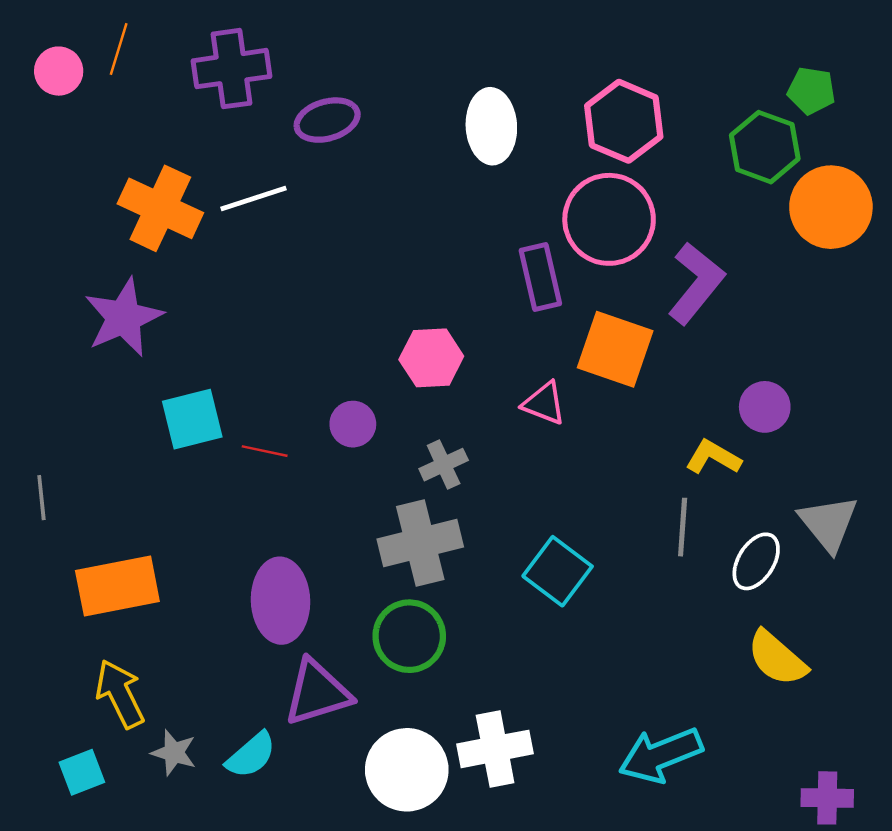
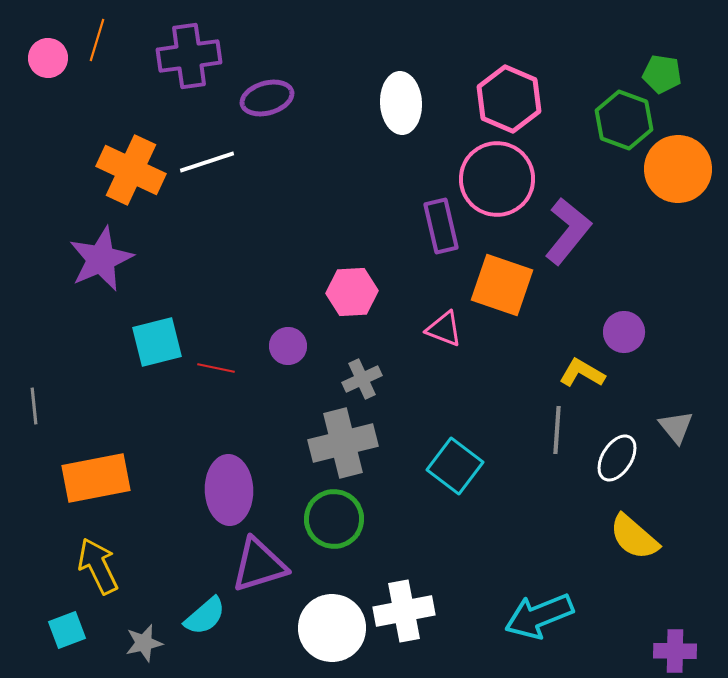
gray triangle: (828, 523) -> (676, 427), size x0.7
gray star: (174, 753) -> (144, 643), moved, turned -30

